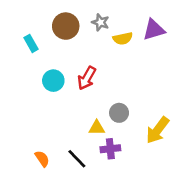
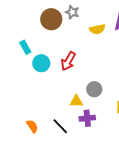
gray star: (100, 22) -> (72, 12), moved
cyan rectangle: (31, 43) -> (25, 47), moved

